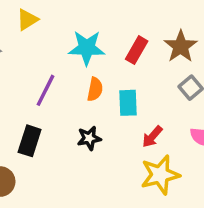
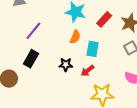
purple line: (45, 90) -> (33, 31), moved
red arrow: (152, 137) -> (87, 71), moved

